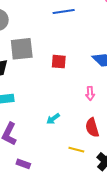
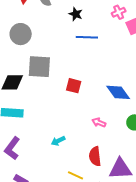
pink arrow: (90, 93) -> (99, 122), turned 104

